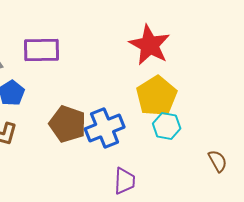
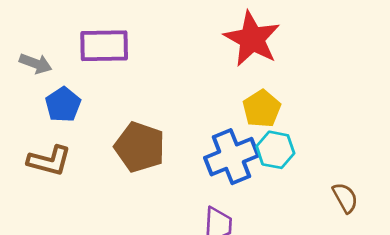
yellow pentagon: (157, 96) -> (262, 109), size x0.7
blue cross: (105, 128) -> (231, 157), moved

